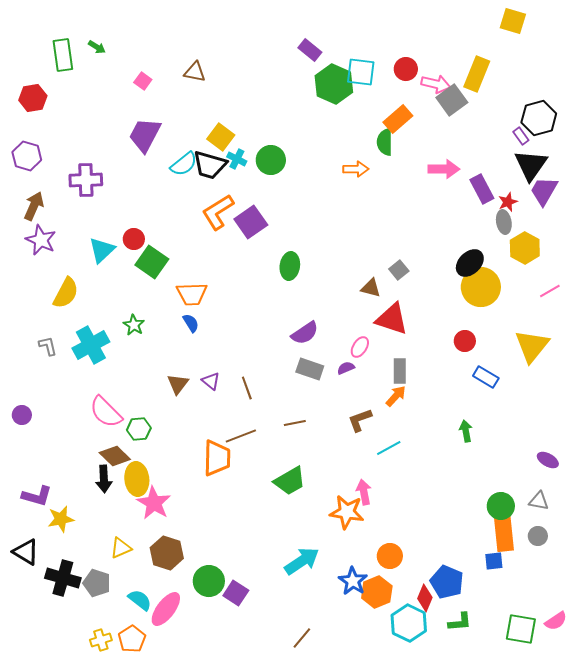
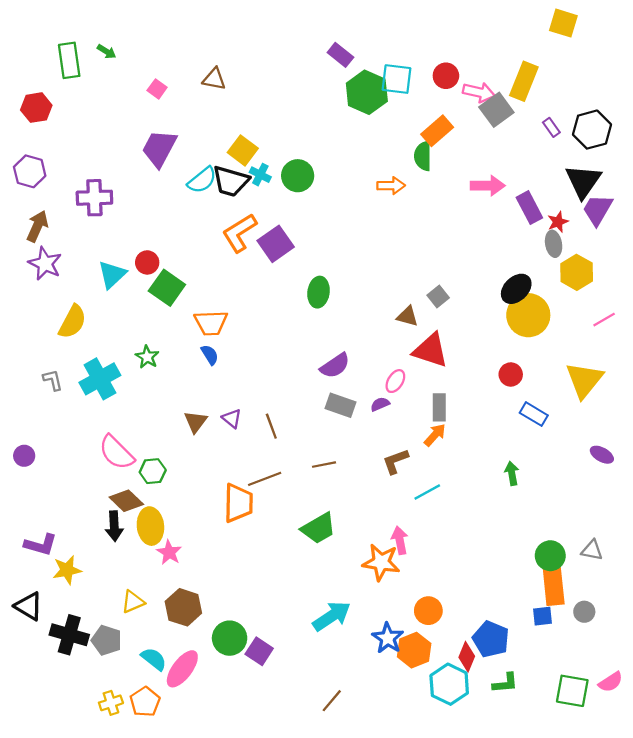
purple rectangle: (521, 136) -> (551, 127), moved
purple ellipse: (548, 460) -> (602, 455), moved
pink star: (154, 503) -> (169, 552), size x0.7
gray circle: (538, 536) -> (584, 612), moved

